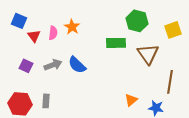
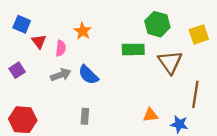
pink semicircle: (53, 33) -> (61, 48), moved
purple square: (26, 66) -> (17, 70), moved, turned 32
orange triangle: (131, 100) -> (150, 115), turned 32
gray rectangle: (46, 101) -> (85, 116), moved

